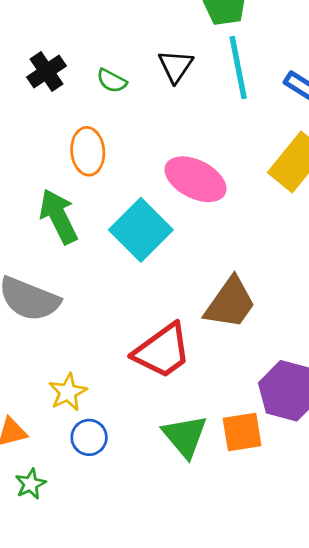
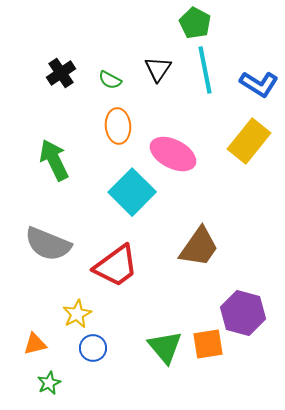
orange ellipse: (88, 151) -> (118, 126), moved
green arrow: (58, 217) -> (54, 160), moved
red trapezoid: (162, 351) -> (116, 266), moved

